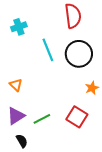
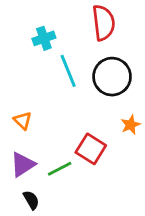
cyan cross: (19, 27) -> (44, 38), moved
red square: (77, 117) -> (91, 149), moved

